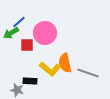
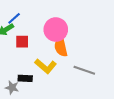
pink circle: (45, 33) -> (56, 30), moved
orange semicircle: (65, 63) -> (61, 47), moved

